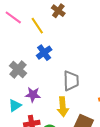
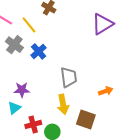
gray cross: (18, 69) -> (14, 45), moved
purple star: (33, 95) -> (22, 90), moved

